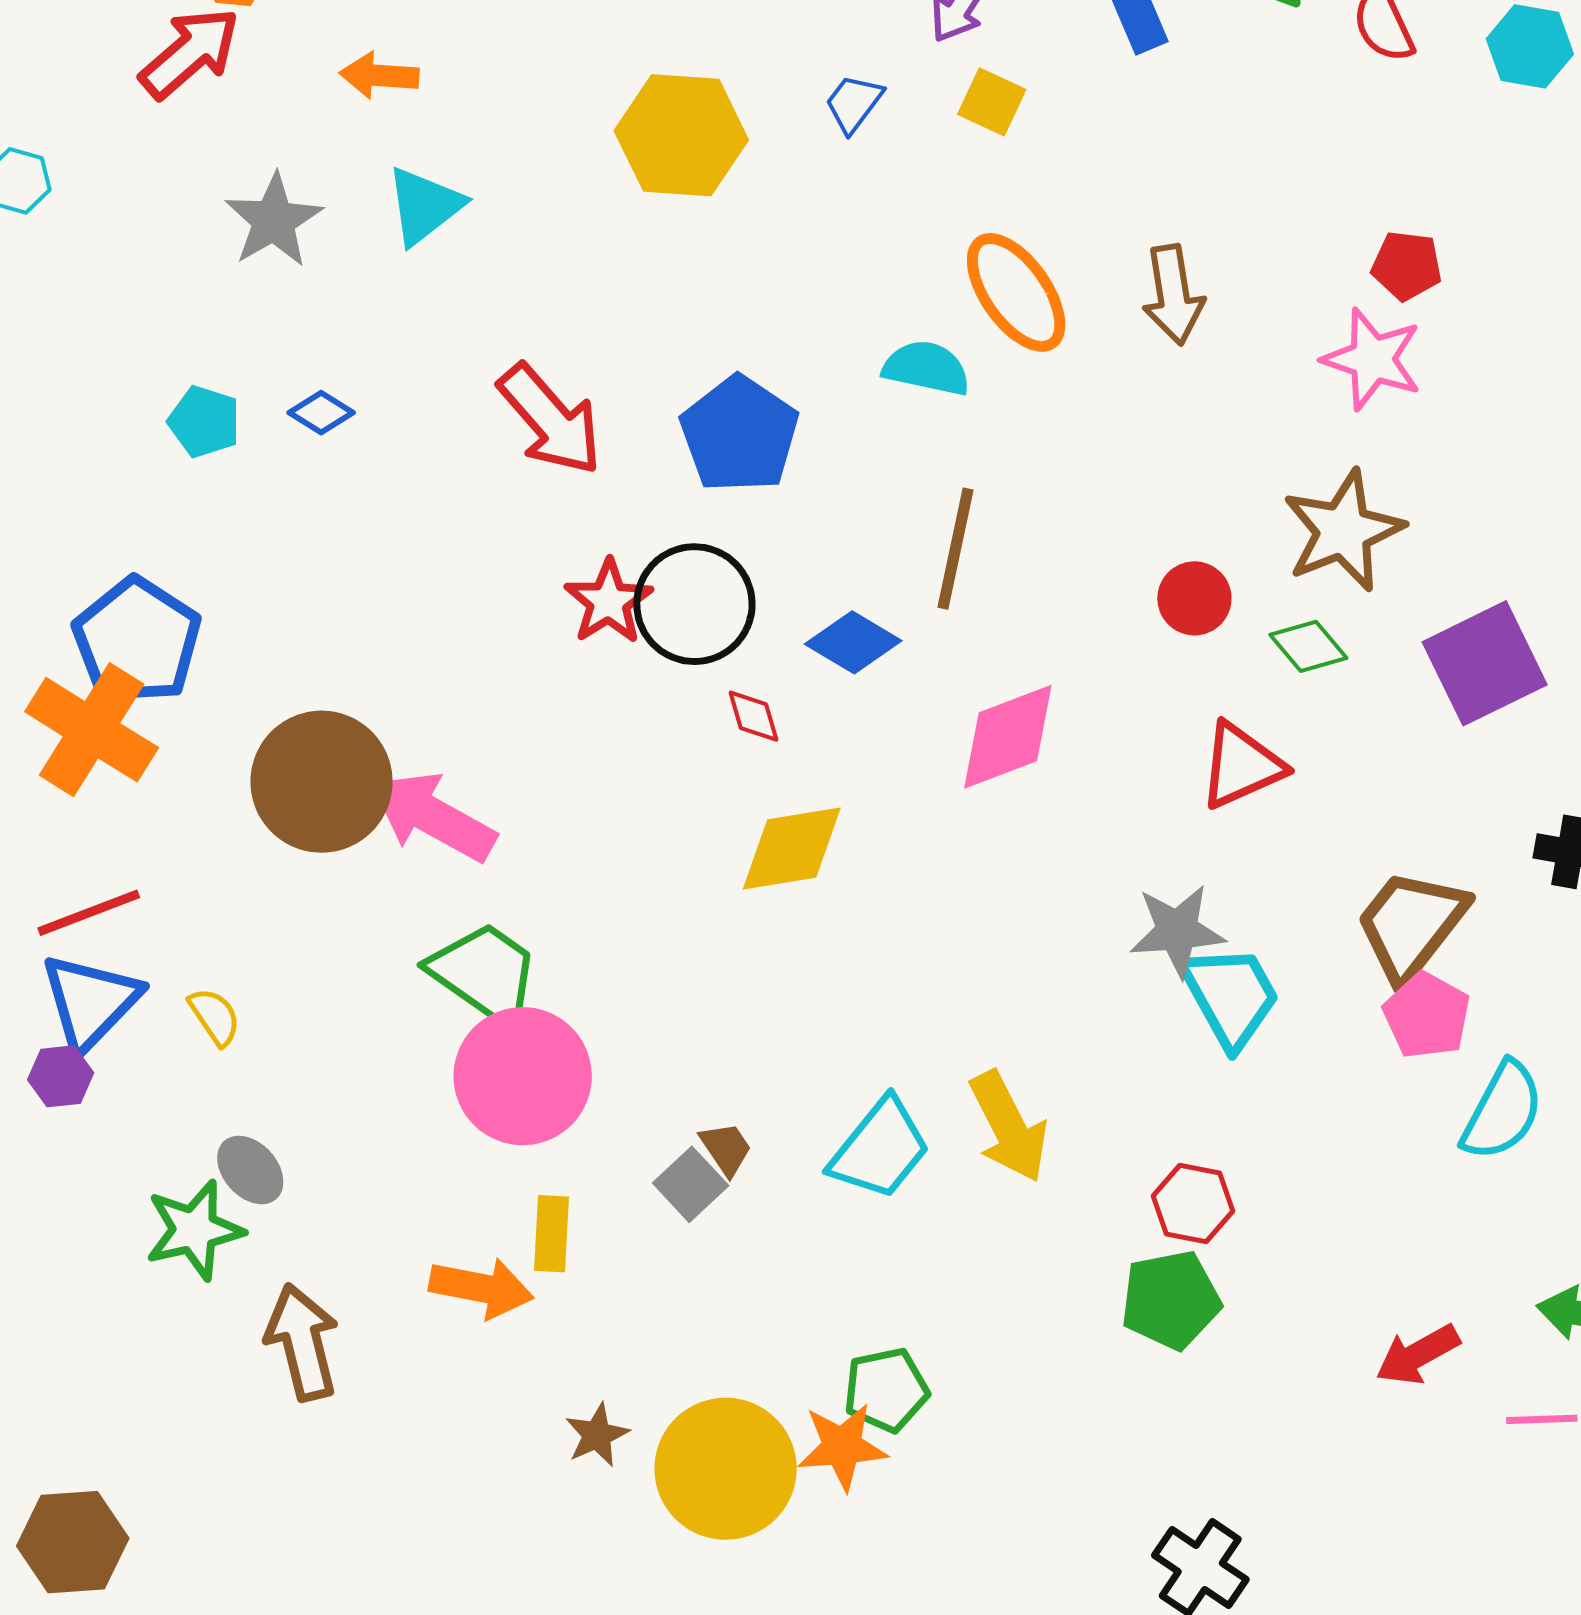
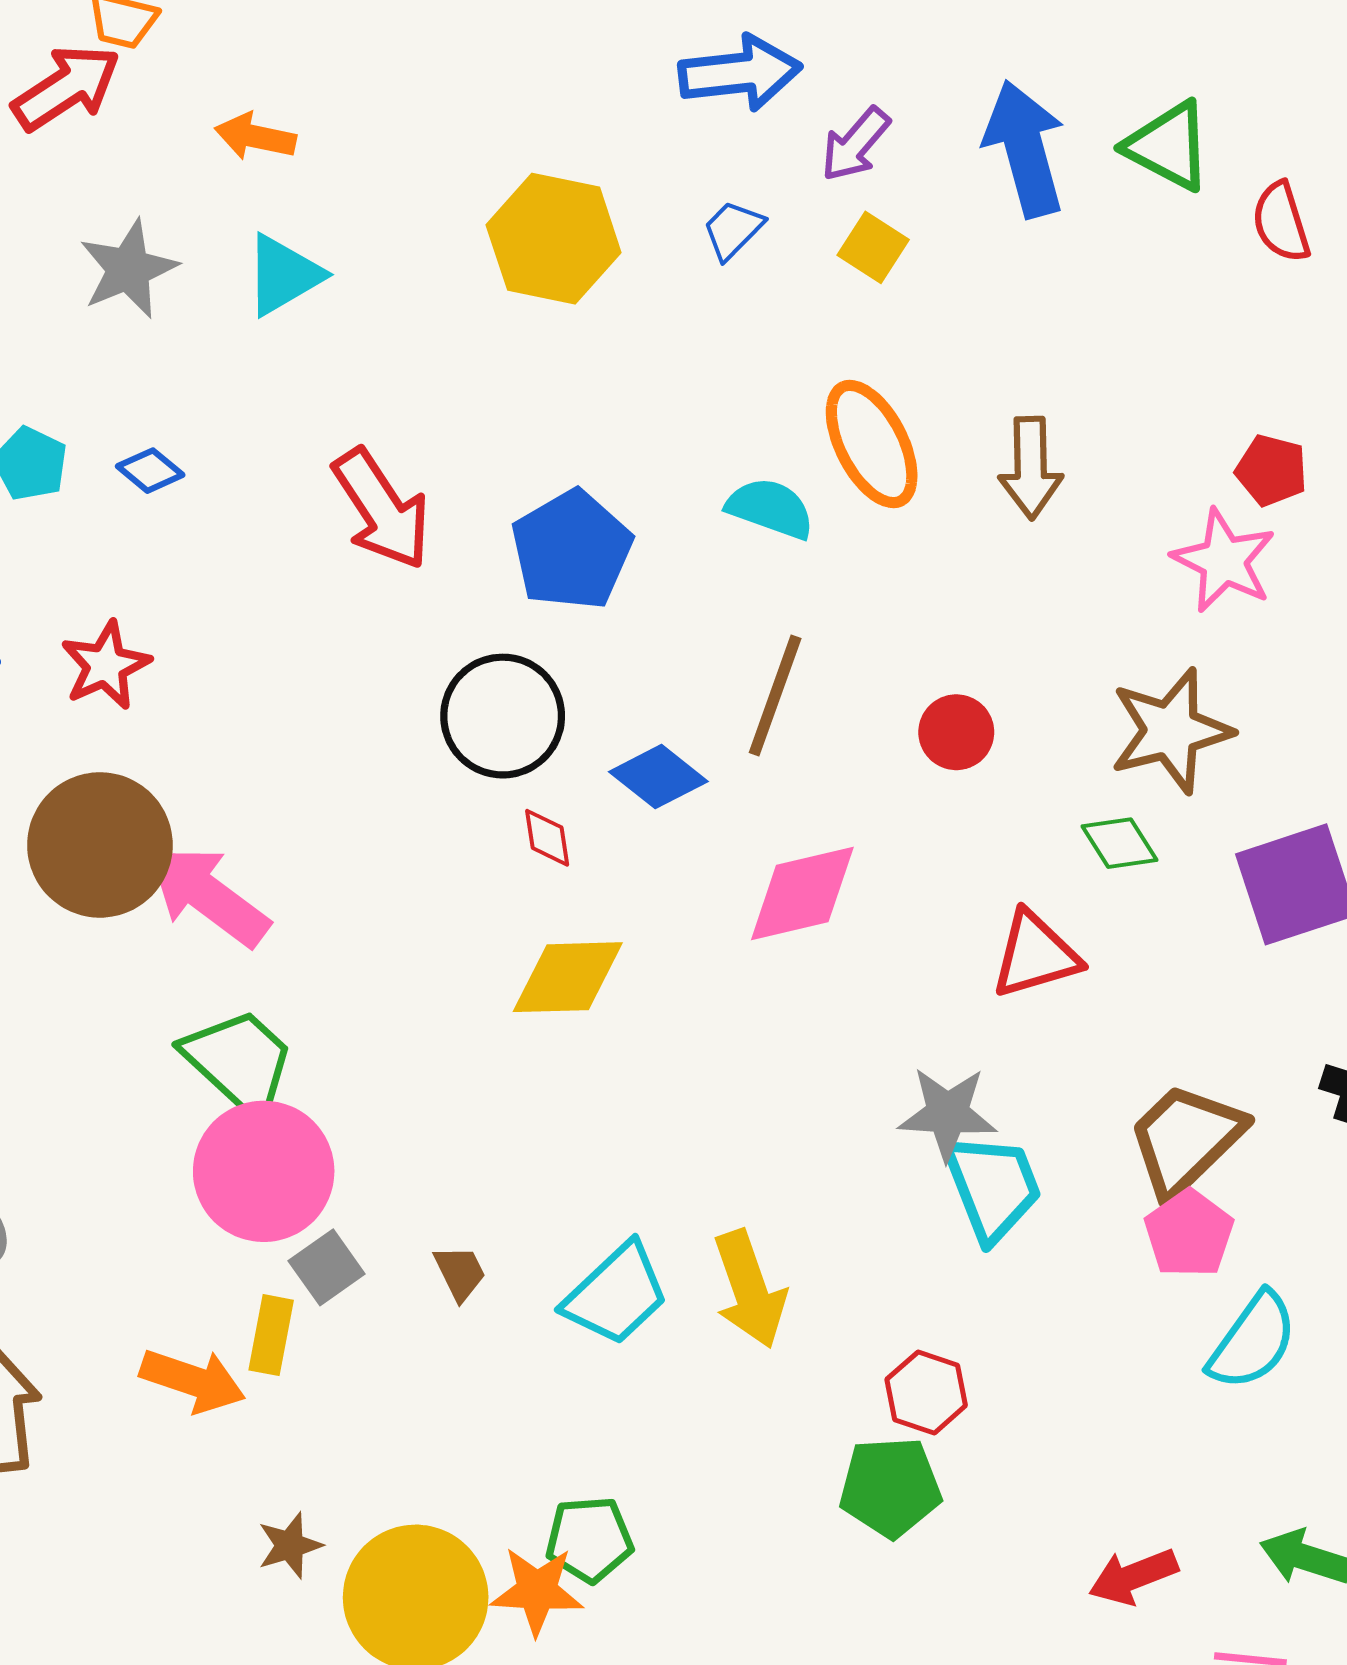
red circle: (1194, 598) -> (956, 732), moved
red star: (608, 602) -> (106, 665), moved
gray square: (691, 1184) -> (327, 1267), moved

